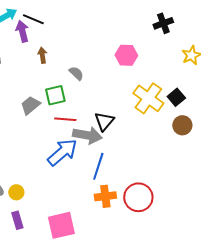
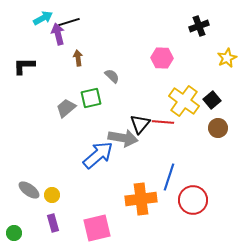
black line: (33, 19) -> (69, 22), turned -40
red line: (65, 119) -> (163, 122), moved
blue line: (98, 166) -> (169, 177), moved
orange cross: (105, 196) -> (141, 199), size x1.4
red circle: (138, 197) -> (193, 200), moved

